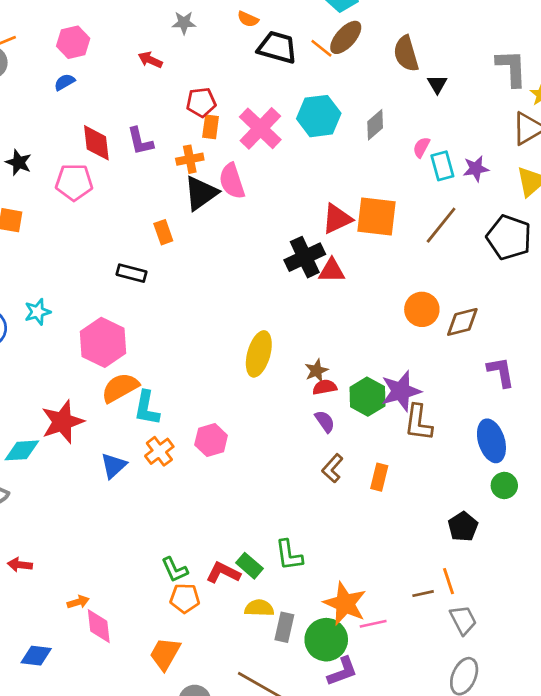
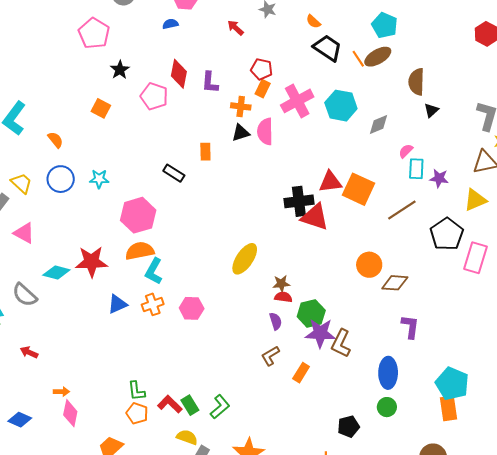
black triangle: (201, 193) -> (241, 133), size x0.7
red triangle: (332, 271) -> (315, 217), size x1.4
purple star: (401, 391) -> (320, 333), moved
green L-shape: (289, 555) -> (220, 407), turned -140

